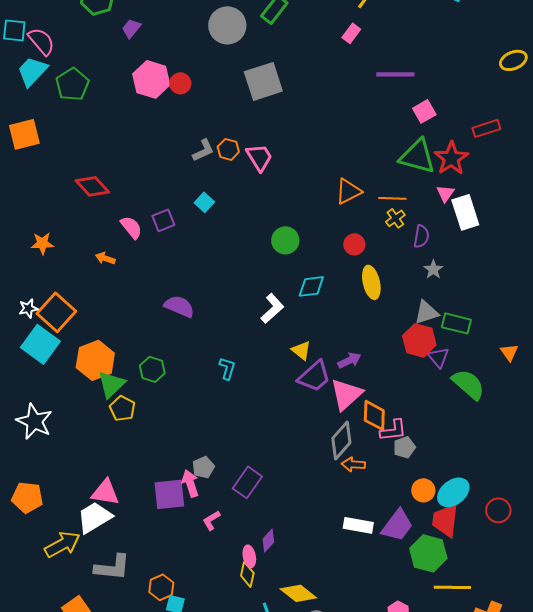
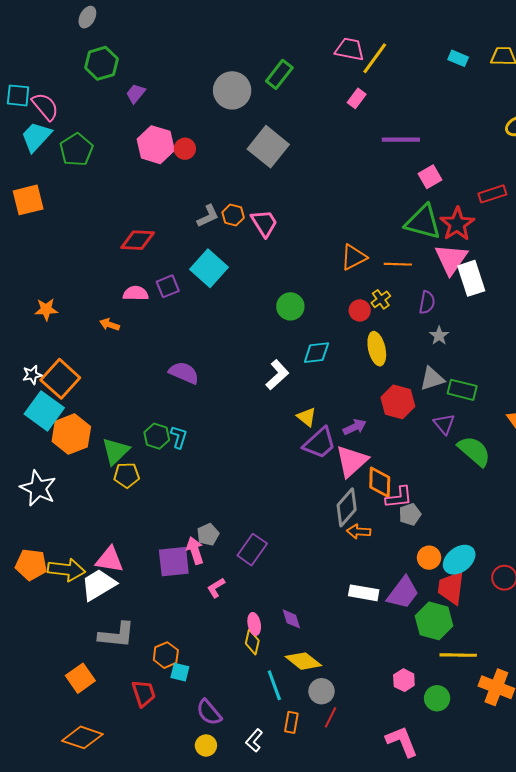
gray square: (263, 81) -> (268, 147), turned -33
red diamond: (92, 186) -> (138, 240), moved, turned -44
pink triangle: (445, 193) -> (451, 259), size x1.8
cyan square: (204, 202) -> (209, 268), size x1.8
yellow cross: (395, 218) -> (381, 299), moved
pink semicircle: (131, 227) -> (136, 293), turned -50
red hexagon: (419, 340) -> (398, 402), moved
orange hexagon: (95, 360) -> (71, 434), moved
cyan L-shape: (227, 368) -> (179, 437), moved
yellow pentagon: (122, 408) -> (127, 475), turned -30
purple diamond: (268, 540) -> (291, 619), moved, turned -60
yellow arrow: (62, 544) -> (66, 570), moved, turned 36

